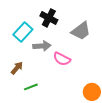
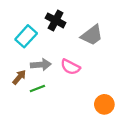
gray arrow: (42, 46) -> (41, 65), moved
green line: (31, 87) -> (37, 88), moved

